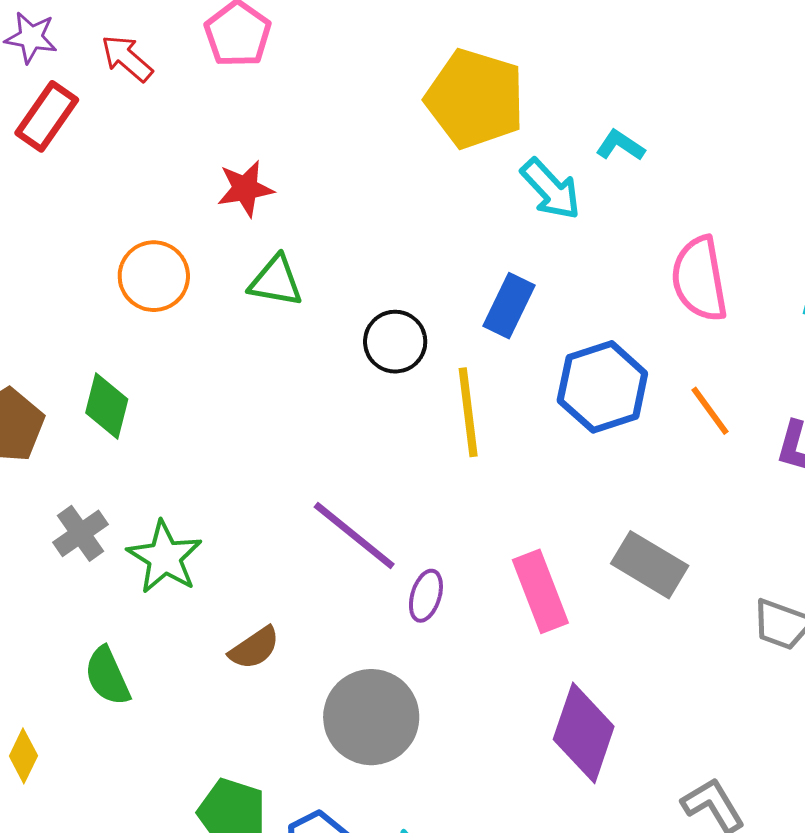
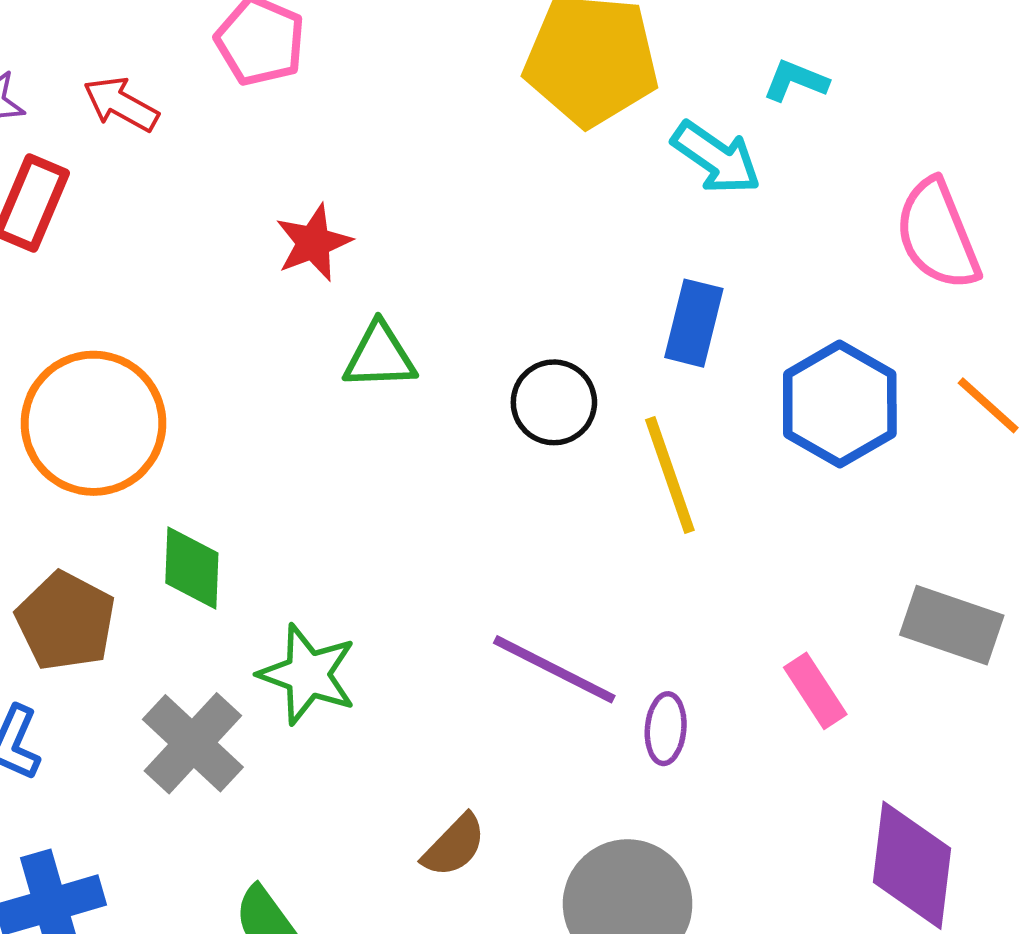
orange circle: (154, 276) -> (94, 423), moved, size x1.5
gray cross: (81, 533) -> (193, 743), size x1.4
green star: (165, 557) -> (308, 674), moved
pink rectangle: (540, 591) -> (815, 691), size x0.7

